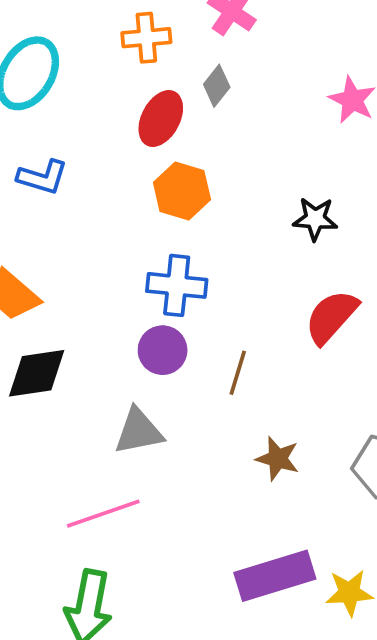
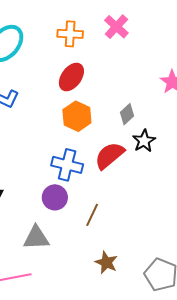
gray diamond: (217, 86) -> (127, 114), moved
black star: (315, 219) -> (144, 141), turned 30
red semicircle: (331, 317) -> (109, 156), moved

